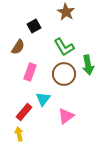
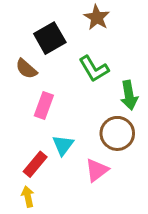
black square: (34, 26) -> (50, 38), size x1.5
brown semicircle: (18, 47) -> (26, 69), turned 98
brown circle: (64, 74) -> (117, 133), moved

